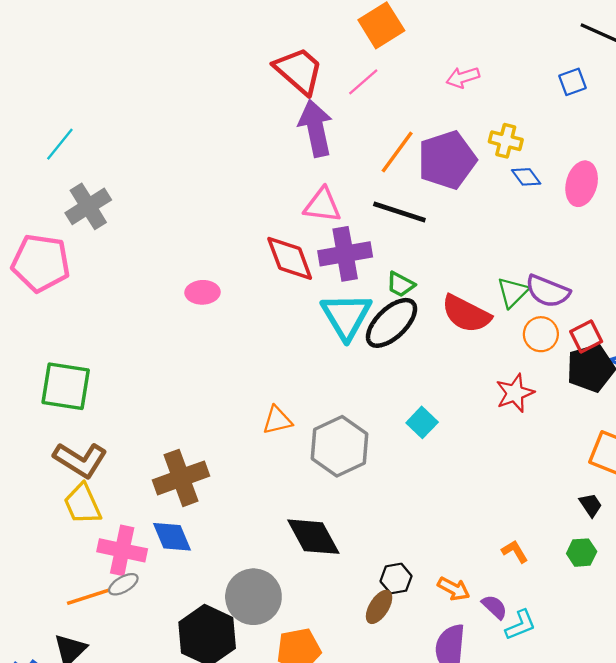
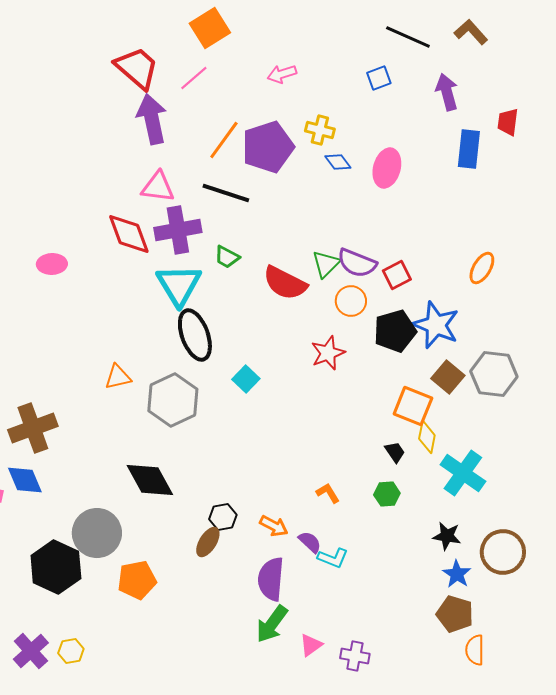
black ellipse: (391, 323) -> (195, 335), moved, turned -66
red square: (586, 336) -> (397, 275), moved
cyan L-shape: (520, 625) -> (333, 558), turned 44

